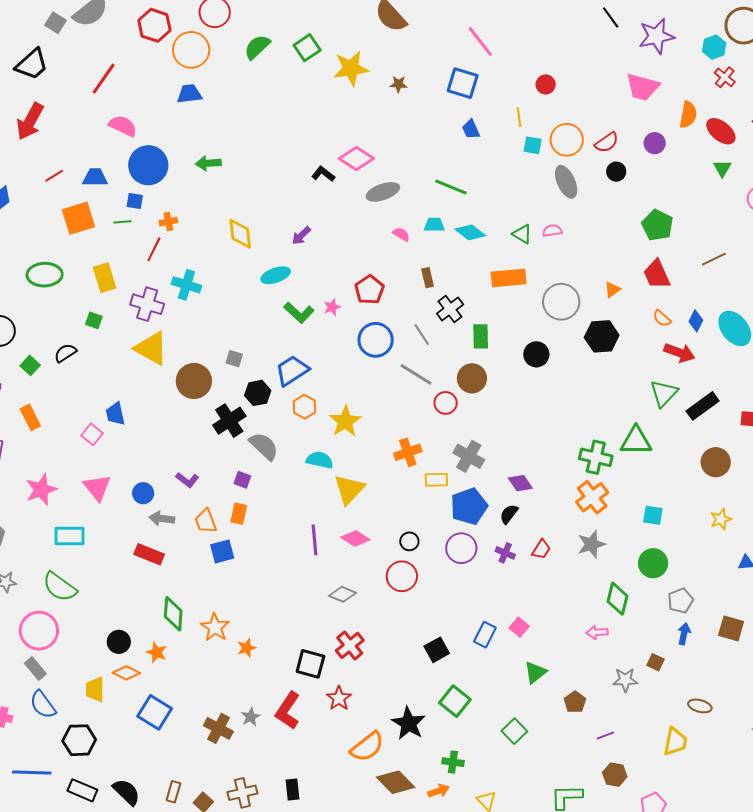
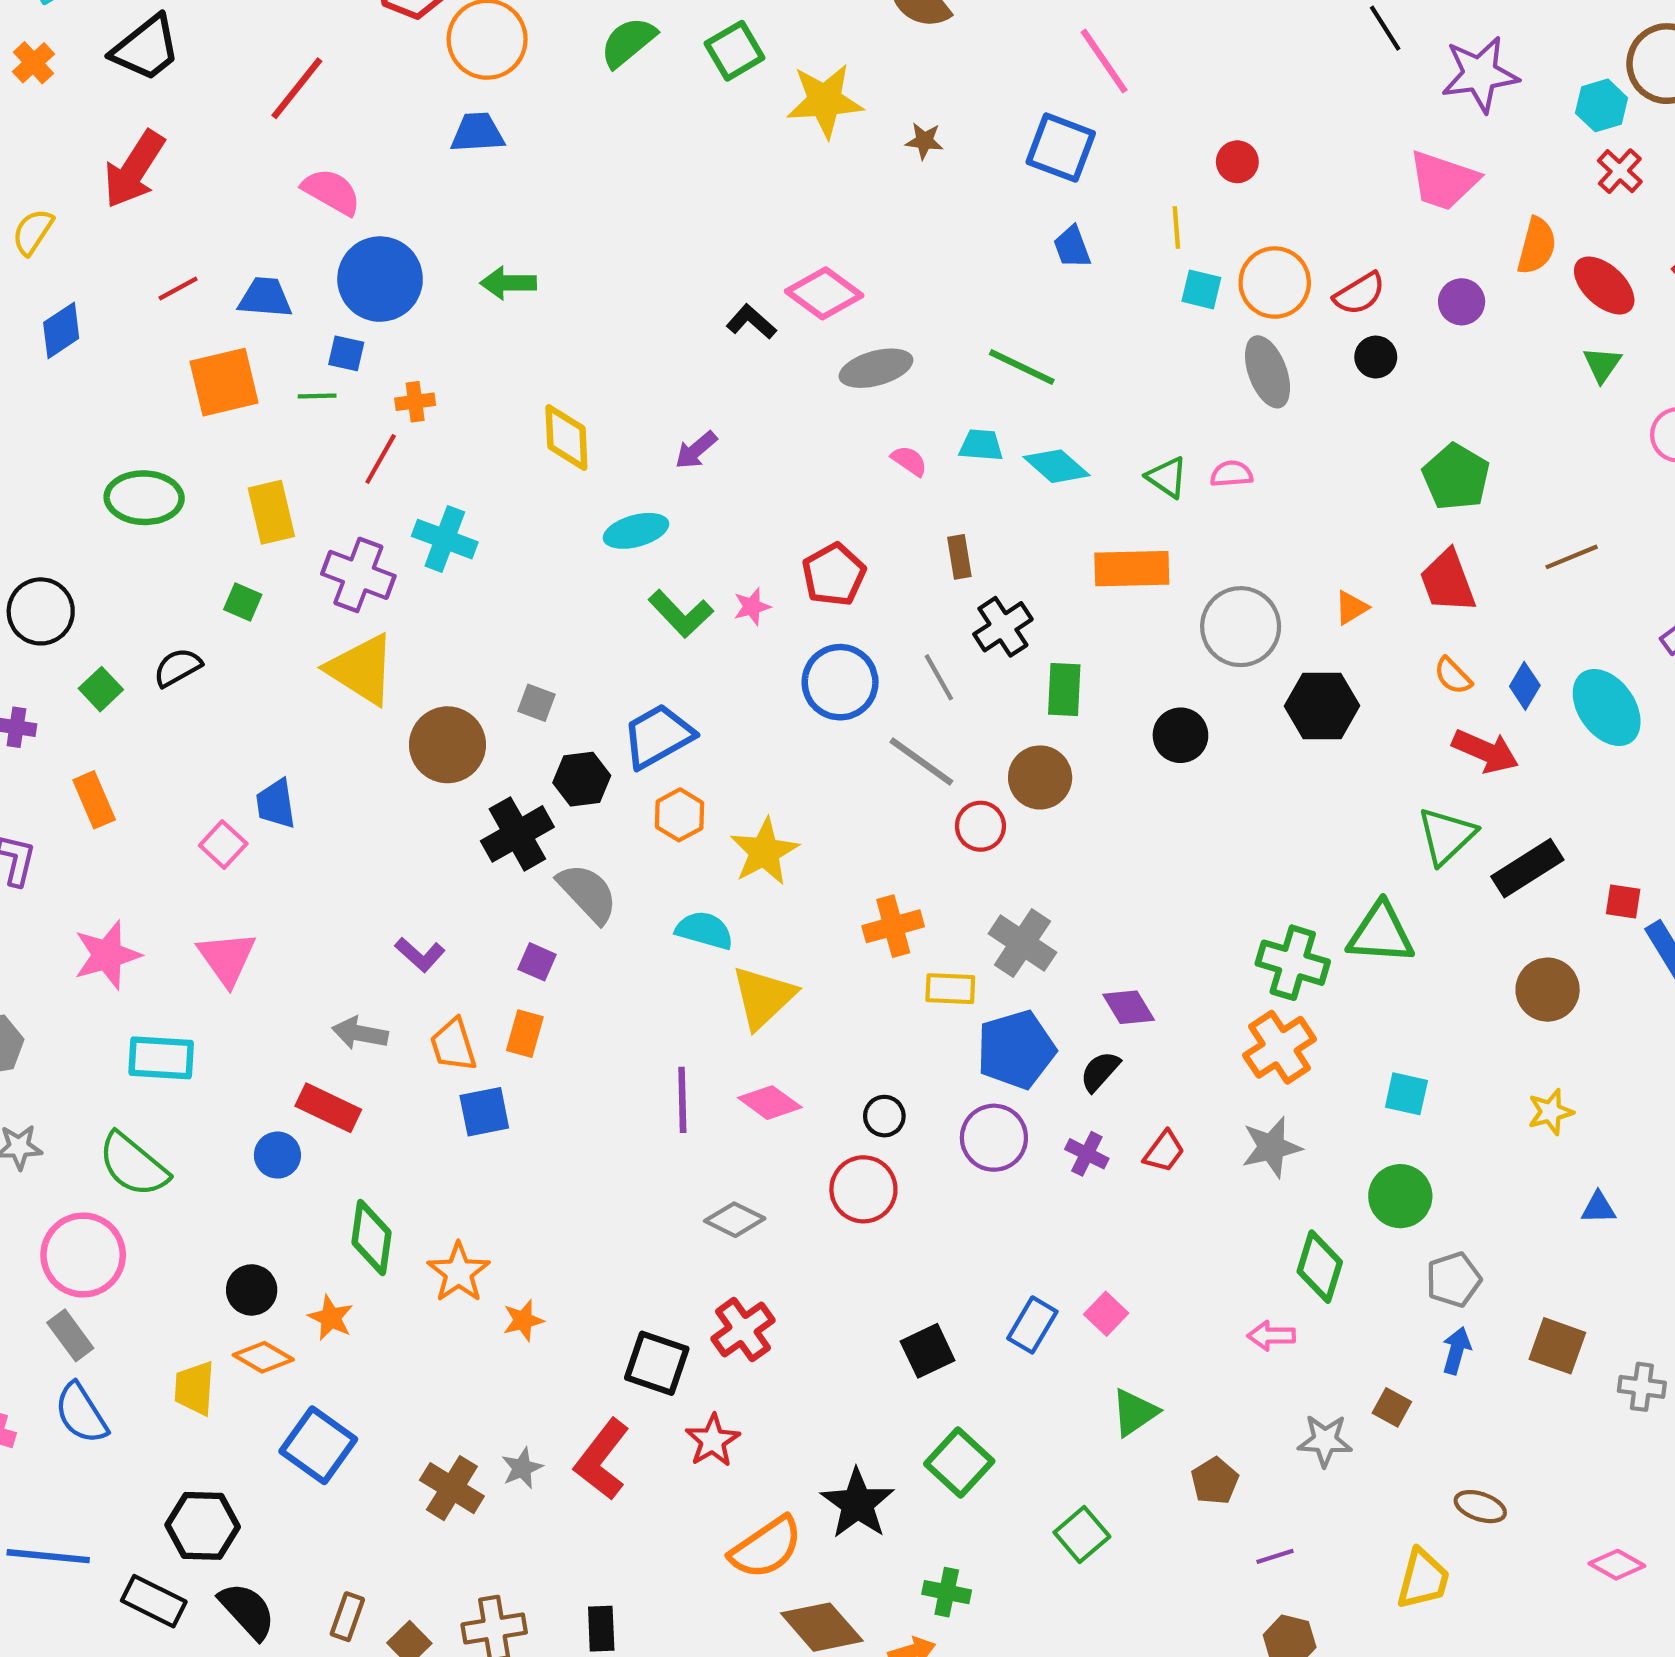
blue circle: (143, 493) -> (277, 1155), moved
black hexagon: (79, 740) -> (203, 1526), moved

